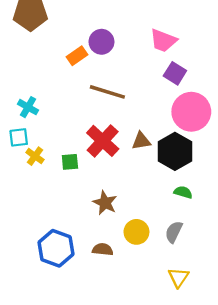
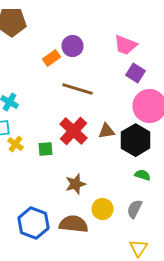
brown star: (105, 203) -> (76, 184), turned 30
brown semicircle: (103, 249) -> (74, 224), size x1.6

